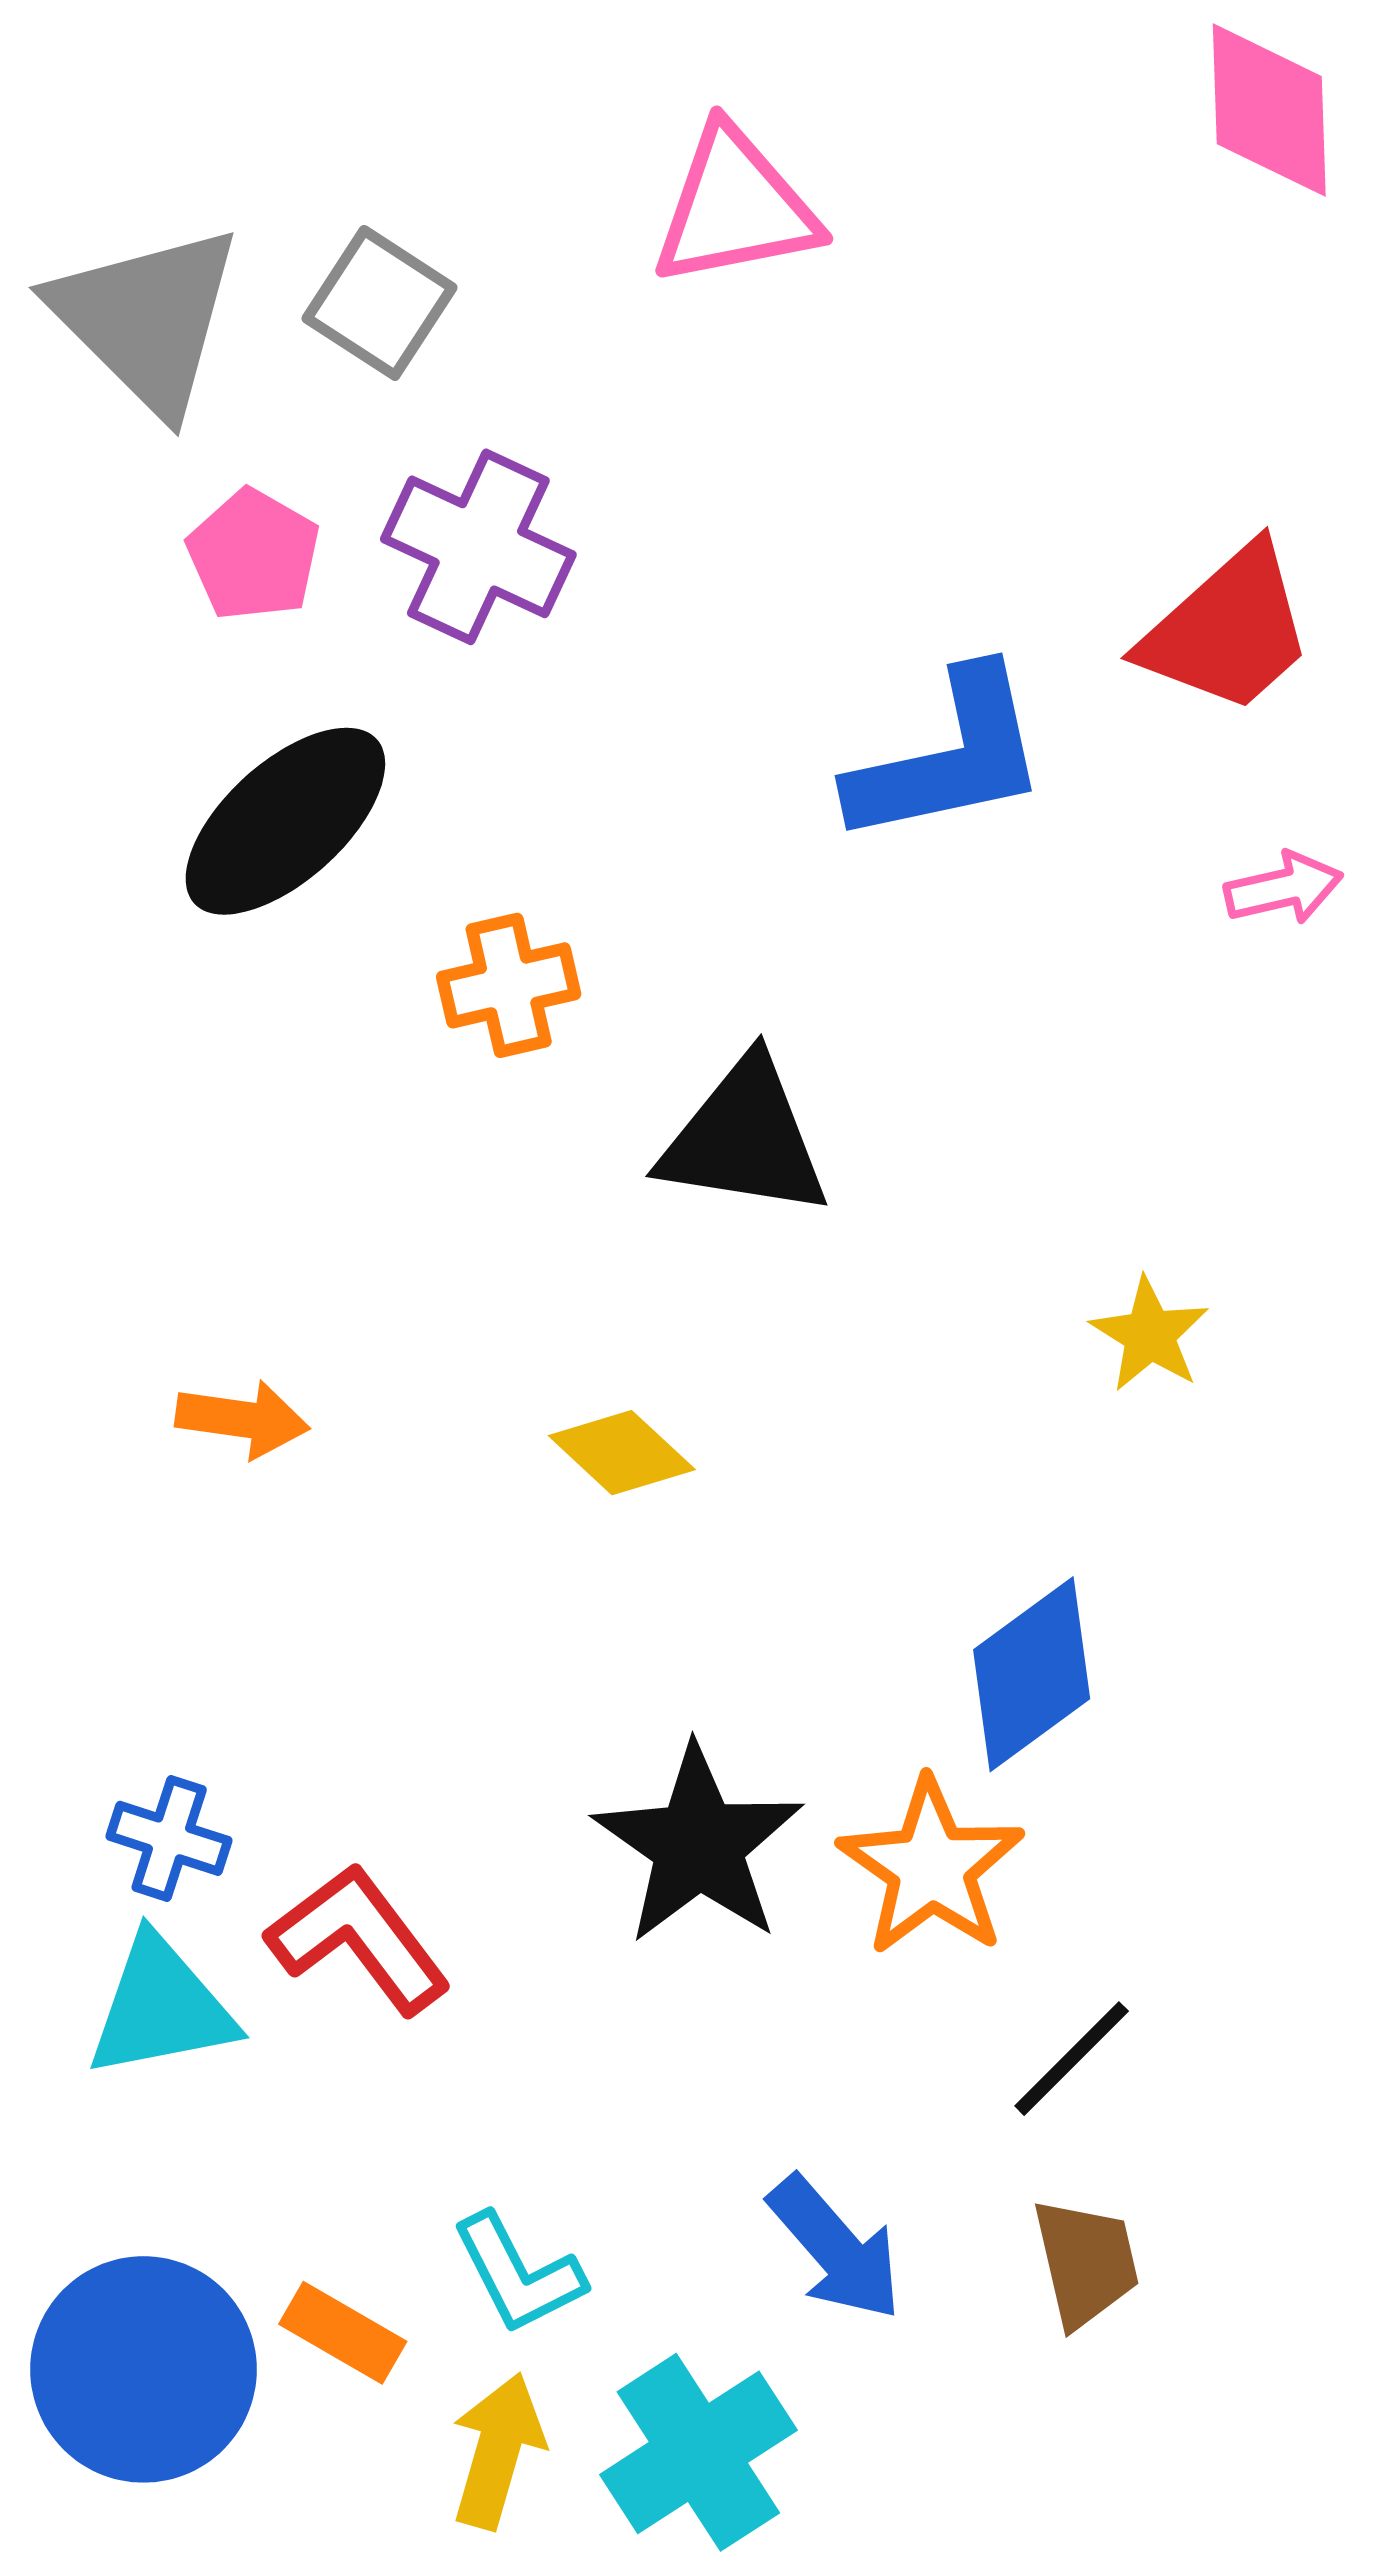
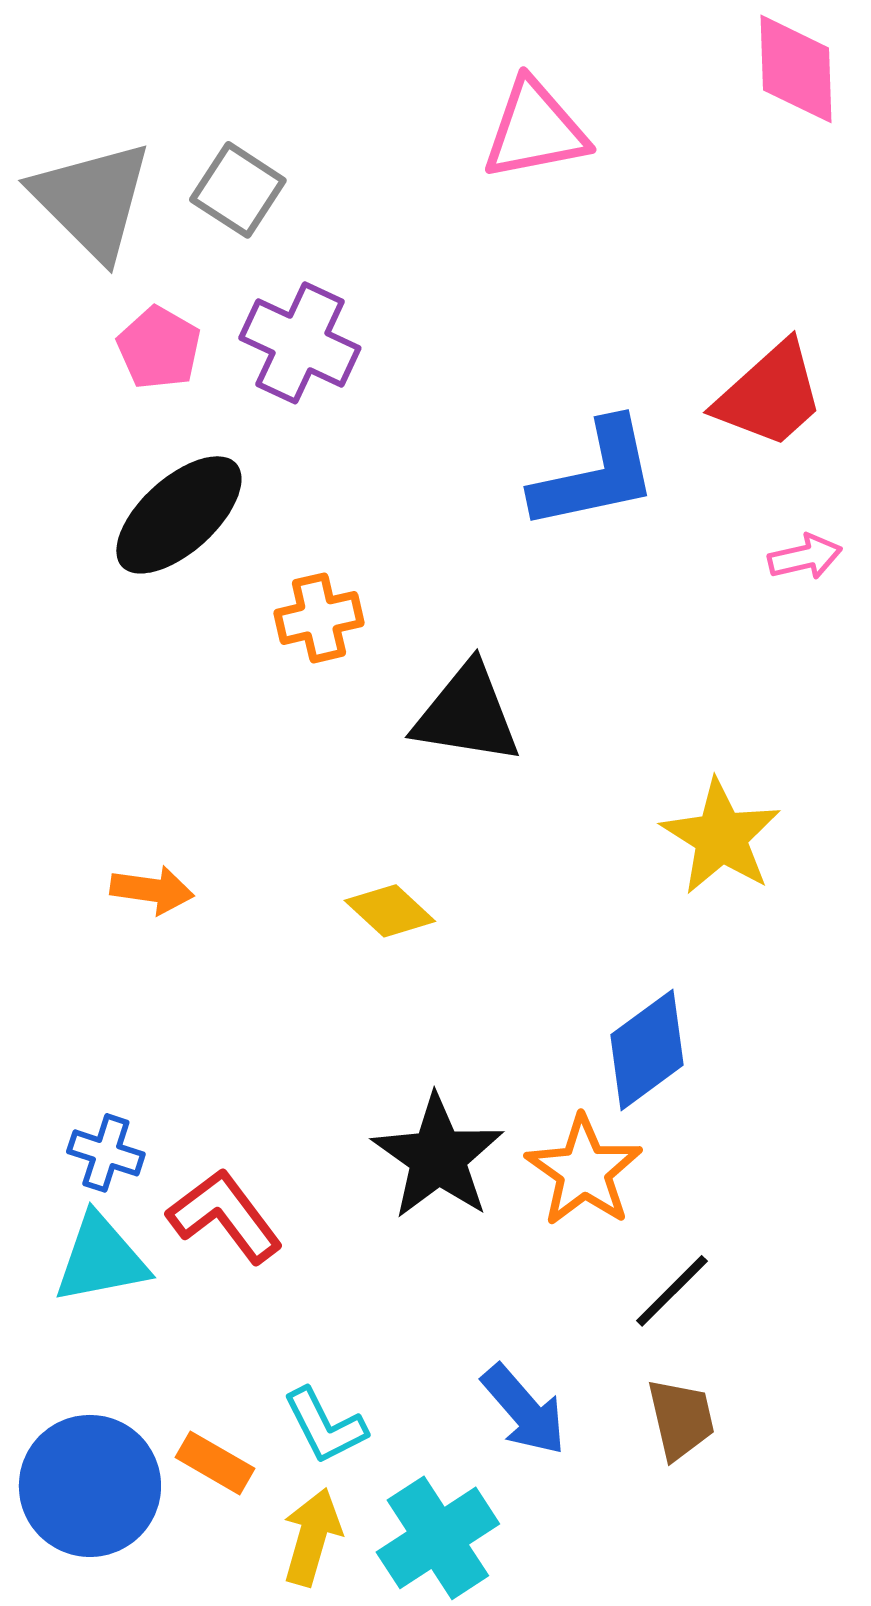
pink triangle: (735, 207) -> (535, 130), moved
yellow star: (1150, 1335) -> (721, 837), size x1.6

